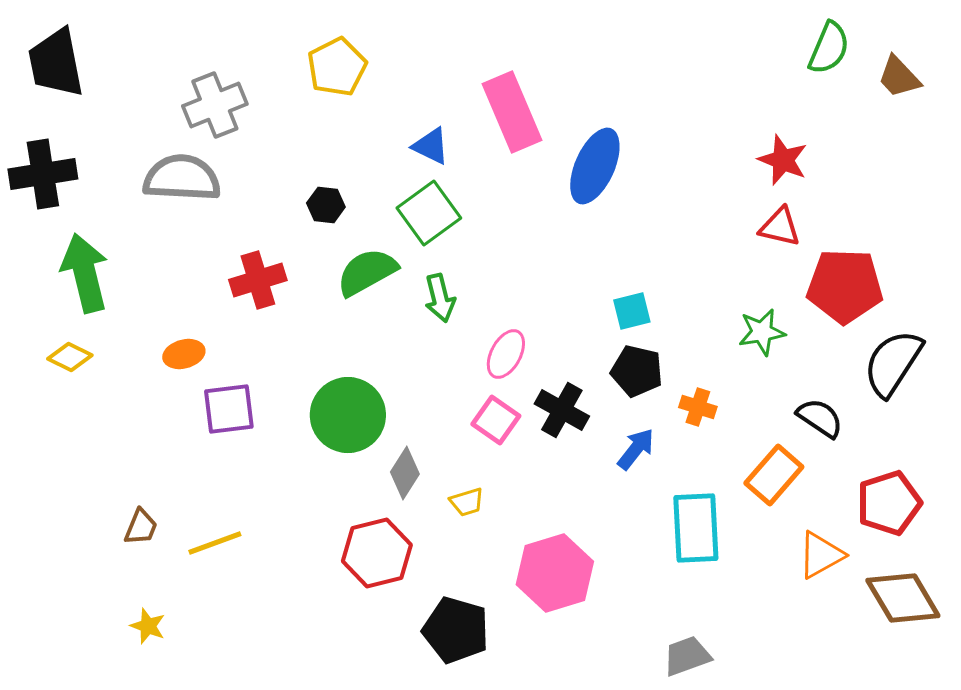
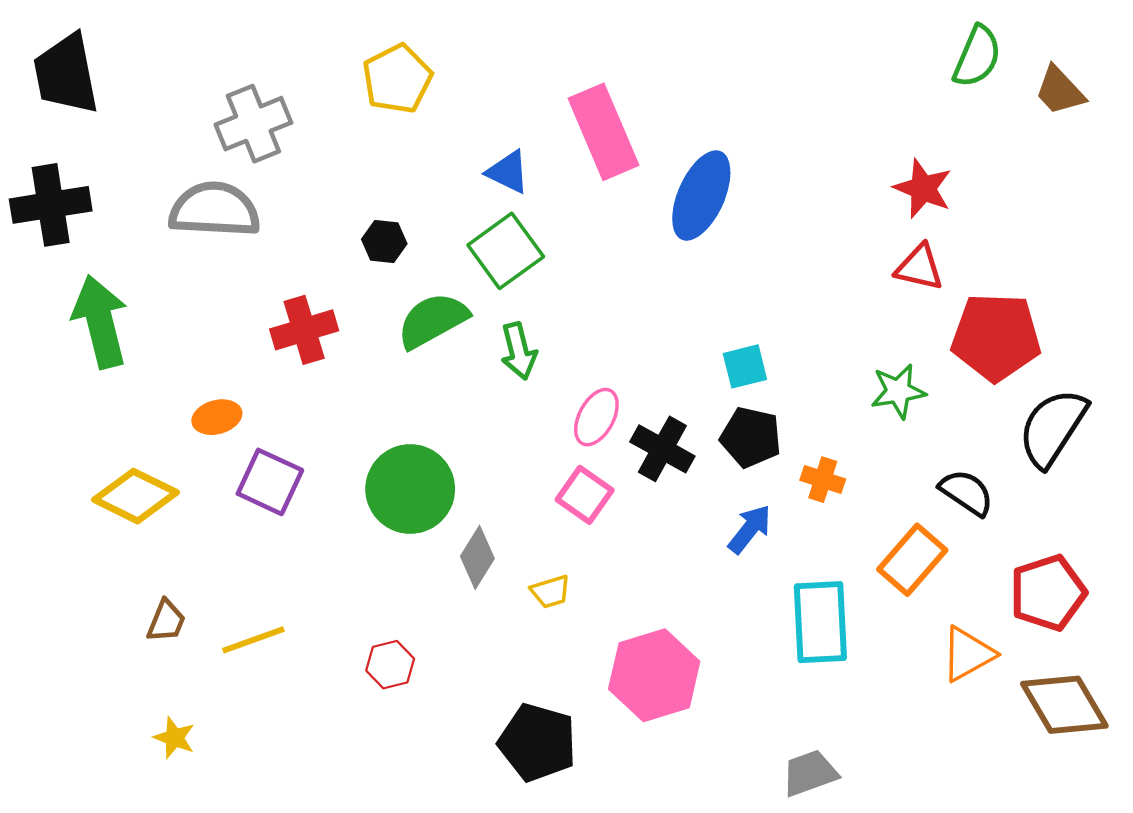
yellow diamond: (70, 357) -> (136, 496), moved, size x1.6
purple square: (229, 409) -> (270, 482), turned 32
black cross: (562, 410) -> (662, 449), moved
red hexagon: (377, 553) -> (390, 665), moved, size x0.6

